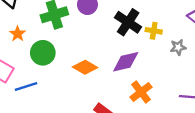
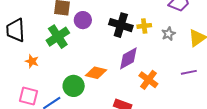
green circle: (43, 53) -> (74, 86), moved

